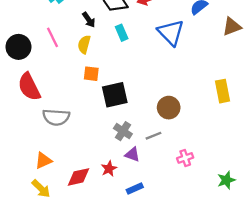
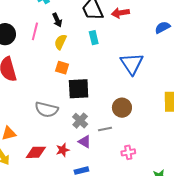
black arrow: (89, 20) -> (57, 20), moved
blue triangle: (171, 33) -> (132, 64), moved
pink line: (52, 37) -> (35, 31), turned 30
gray semicircle: (56, 117) -> (46, 110), moved

